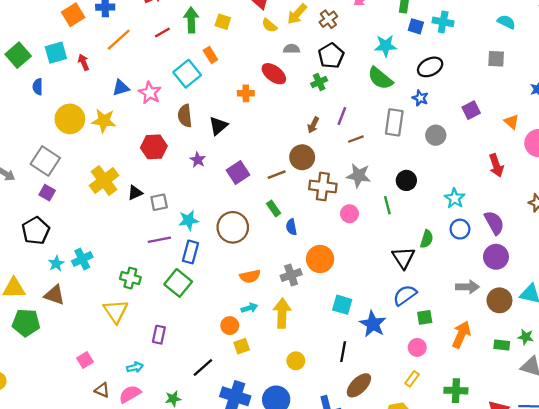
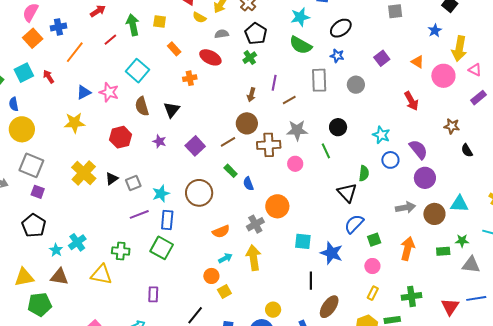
orange rectangle: (210, 55) -> (174, 49), moved
yellow circle: (70, 119) -> (22, 129), moved
yellow triangle: (116, 311) -> (101, 275), moved, turned -35
yellow circle: (296, 361) -> (273, 310), moved

